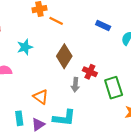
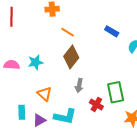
orange line: (56, 21) -> (68, 32), moved
cyan star: (25, 47) -> (36, 62), moved
red cross: (90, 72) -> (96, 104), moved

